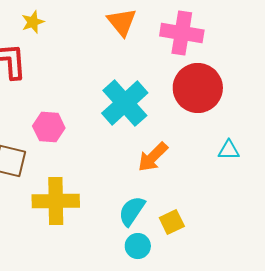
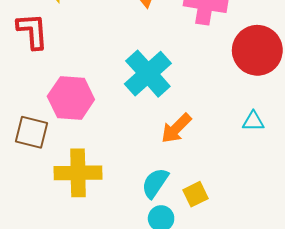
red circle: (198, 88) -> (257, 50), moved
pink hexagon: (49, 127) -> (71, 98), size x1.4

